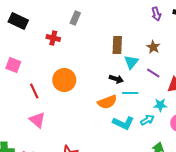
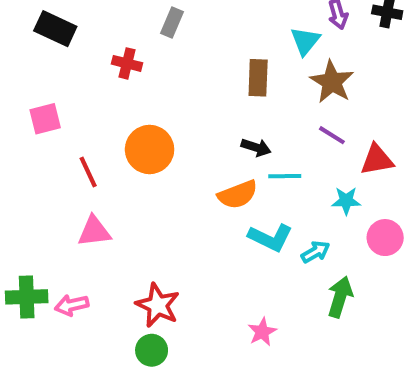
brown star: (153, 47) -> (332, 82), size x1.5
cyan triangle: (131, 62) -> (305, 41), moved
pink square: (13, 65) -> (45, 119), turned -35
pink triangle: (37, 120) -> (94, 231), turned -48
cyan arrow: (147, 120) -> (315, 252), moved

